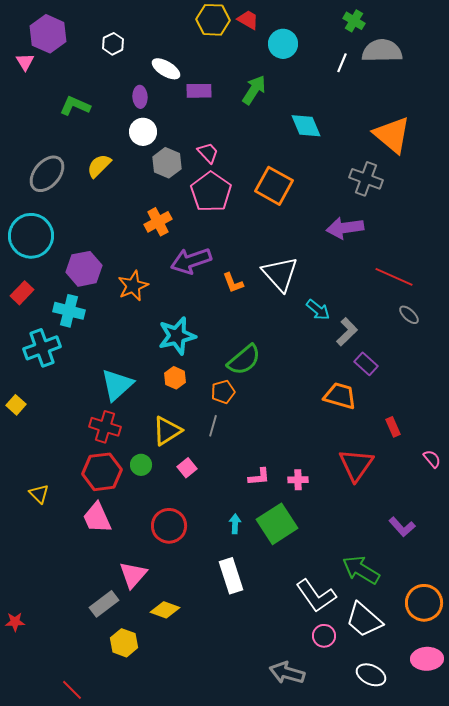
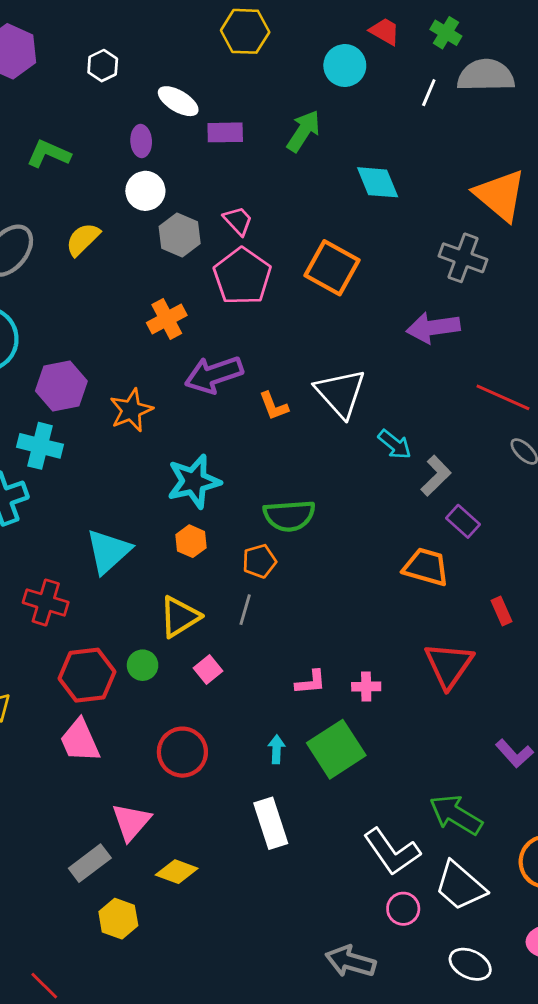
red trapezoid: (248, 20) -> (385, 31), moved
green semicircle: (244, 360) -> (289, 516), turned 36
red cross: (105, 427) -> (46, 602), moved

